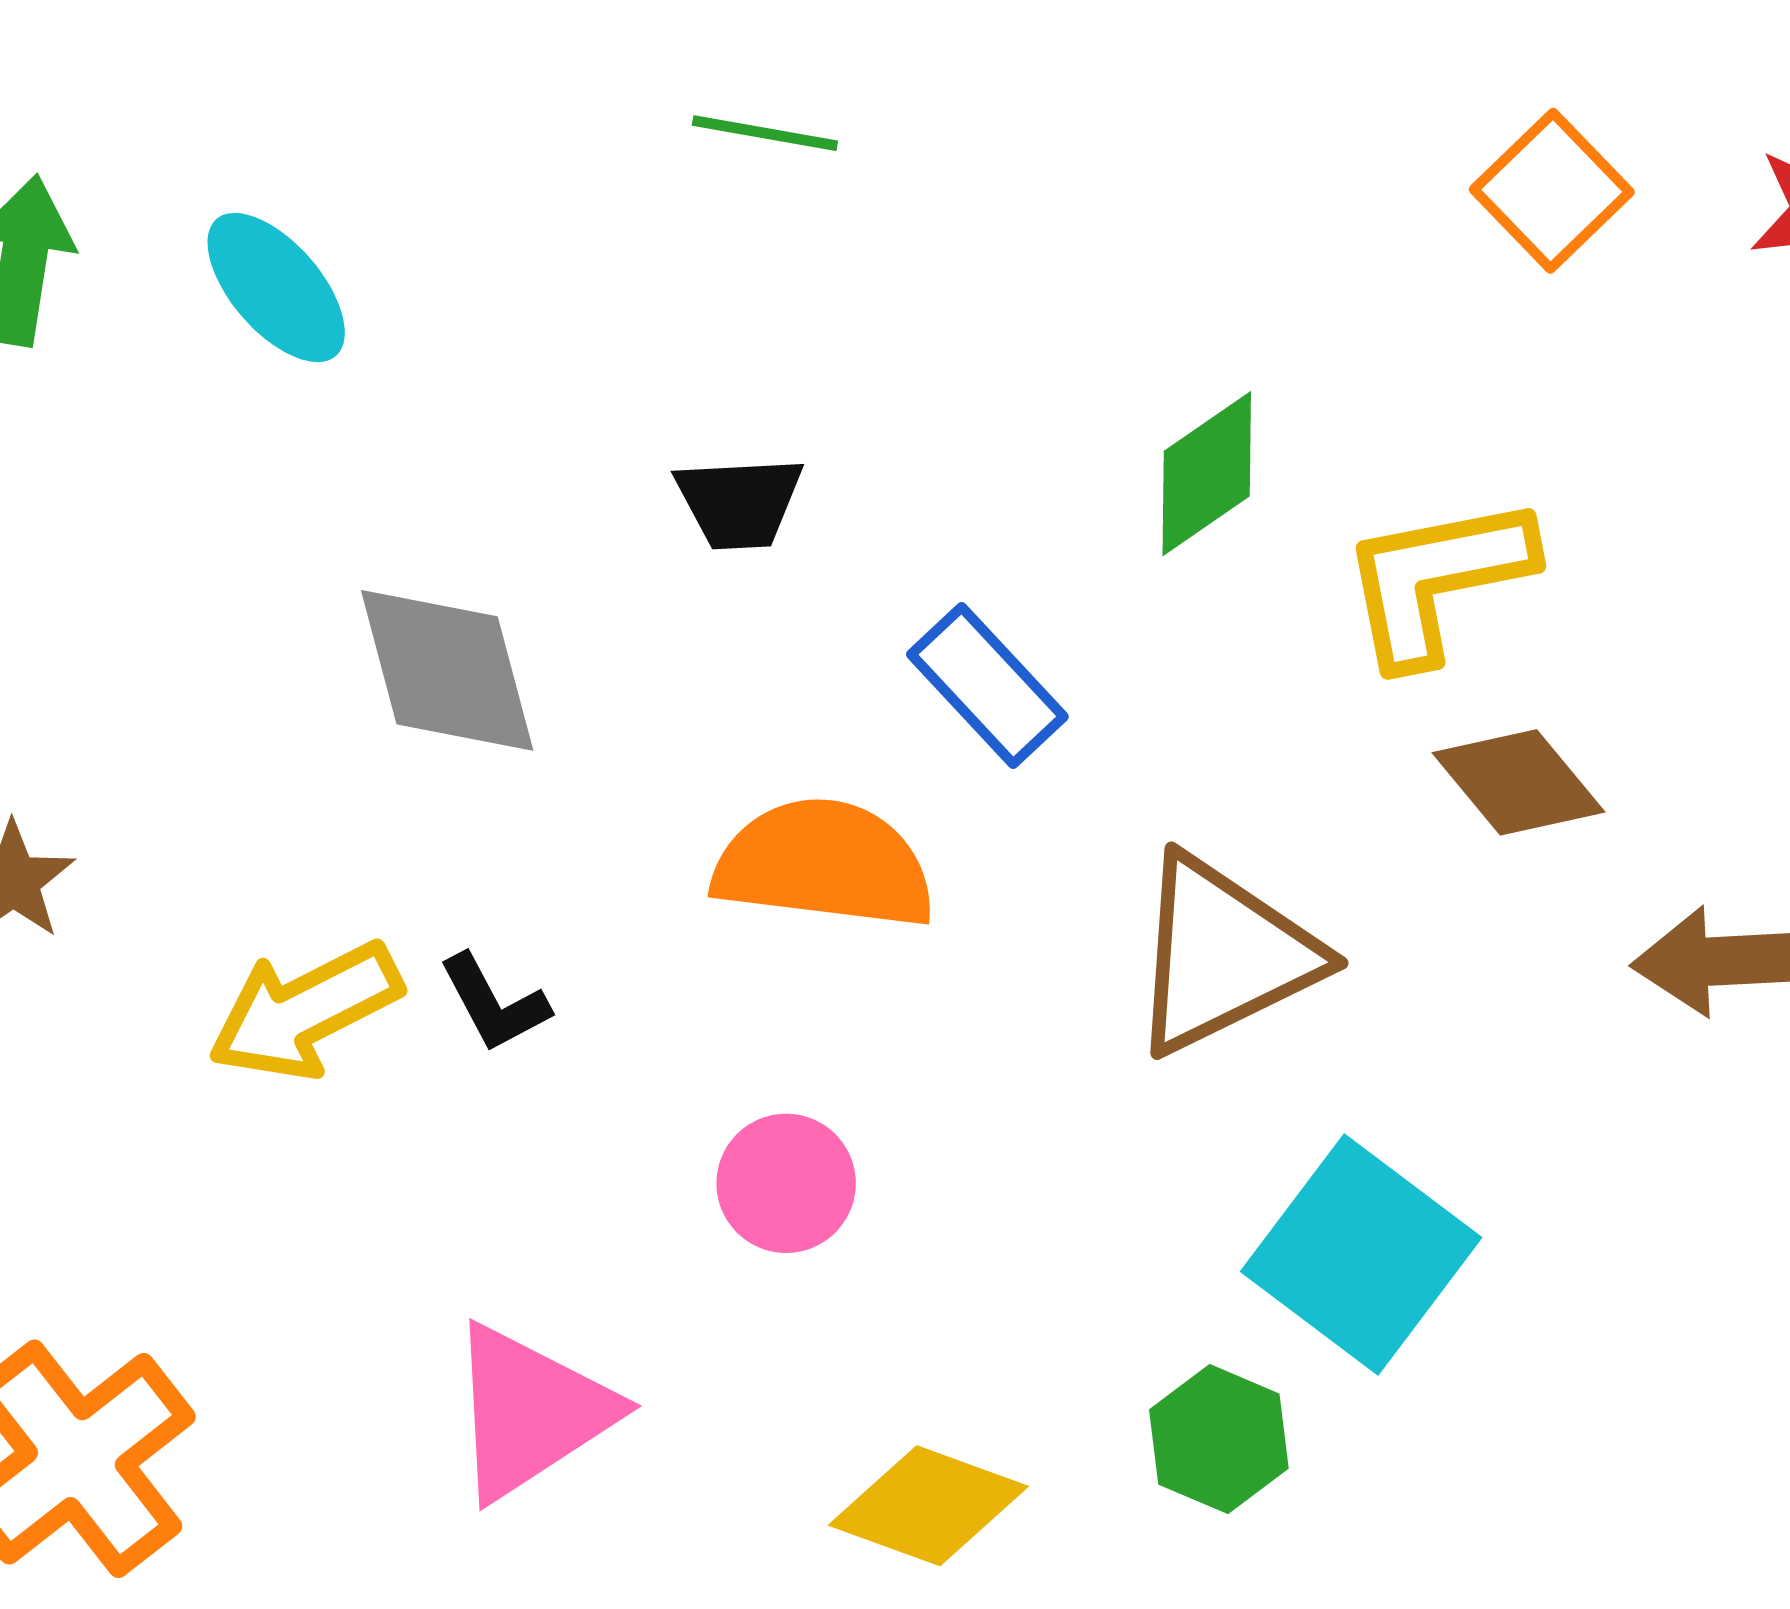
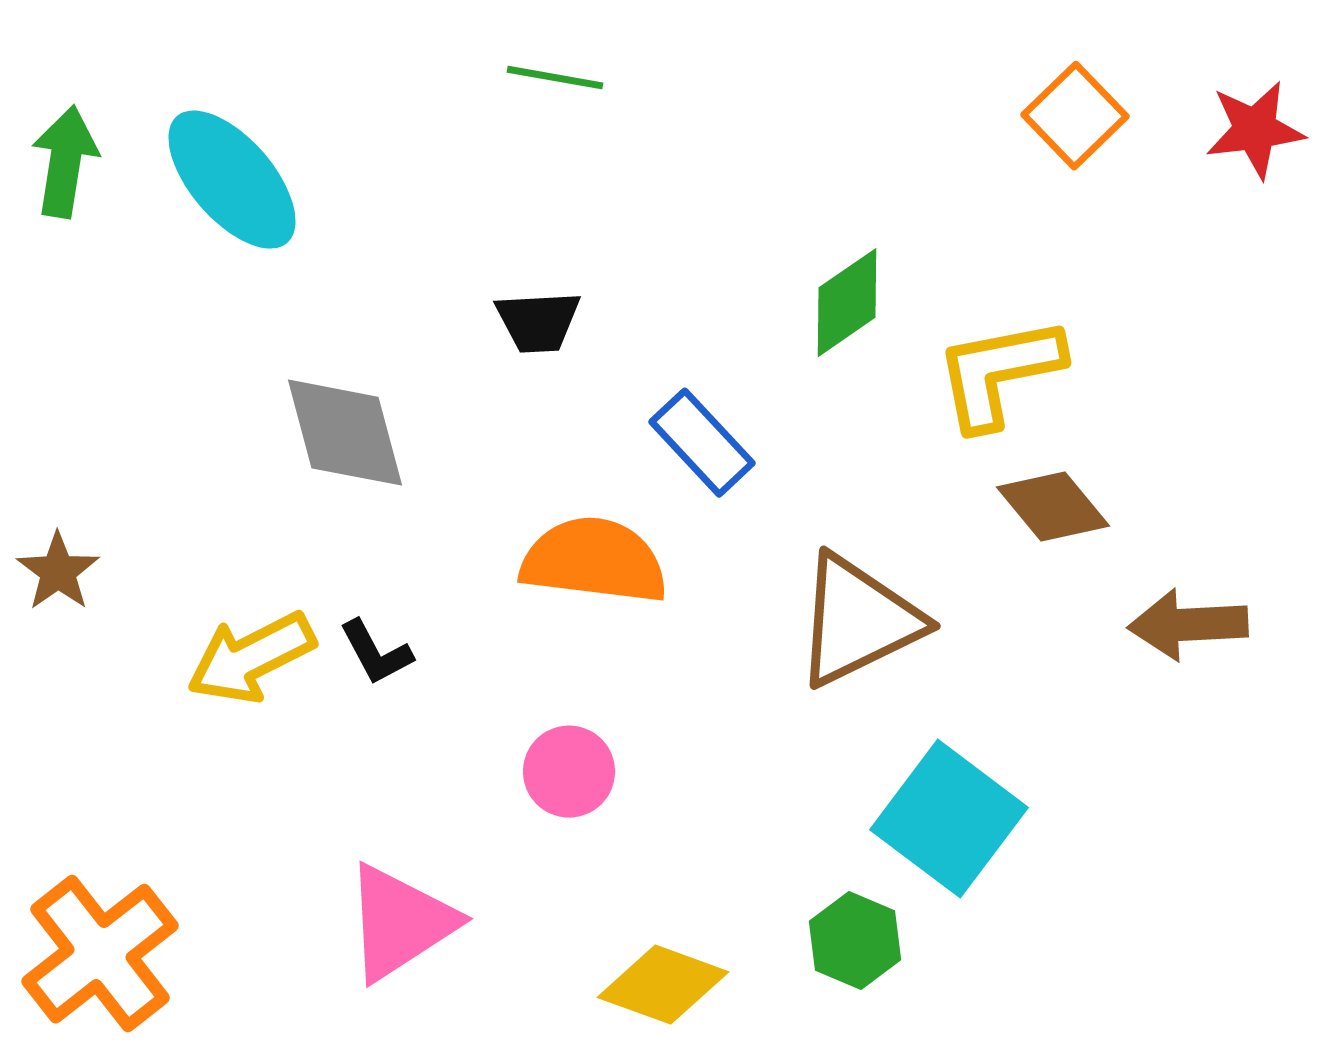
cyan ellipse: (276, 288) -> (232, 180), size x1.4

